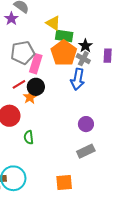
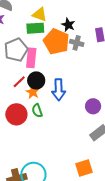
green rectangle: (64, 36) -> (35, 28), moved
black star: (85, 46) -> (68, 25), moved
blue arrow: (78, 79) -> (59, 90), moved
green semicircle: (29, 137) -> (37, 111), moved

